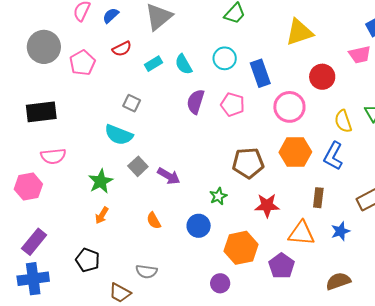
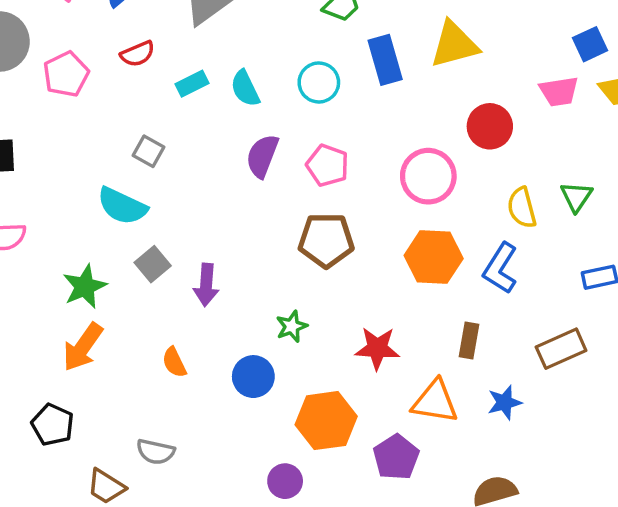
blue rectangle: (260, 73) -> (385, 60), moved
brown pentagon: (248, 163) -> (326, 240), moved
purple arrow: (169, 176) -> (206, 285), turned 60
orange arrow: (102, 215) -> (83, 347), size x1.6

